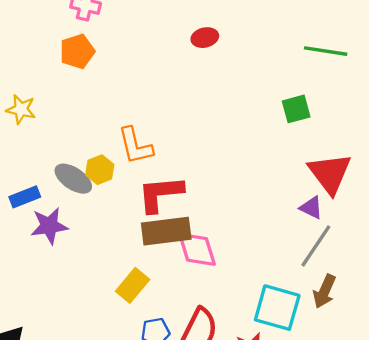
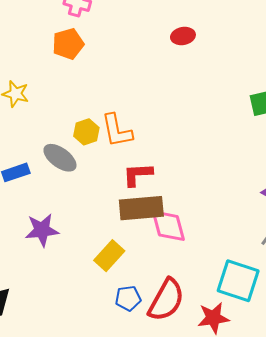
yellow hexagon: (100, 170) -> (86, 132), moved
red L-shape: (160, 194) -> (137, 174), size x0.7
purple star: (49, 226) -> (42, 230), moved

